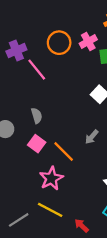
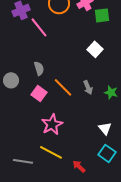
gray arrow: (92, 137) -> (88, 87), turned -64
orange line: (64, 151) -> (63, 87), moved
gray line: (19, 220) -> (23, 161), turned 42

